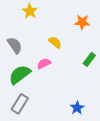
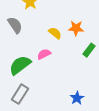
orange star: (82, 22) -> (76, 28), moved
gray semicircle: (15, 45) -> (15, 25), moved

